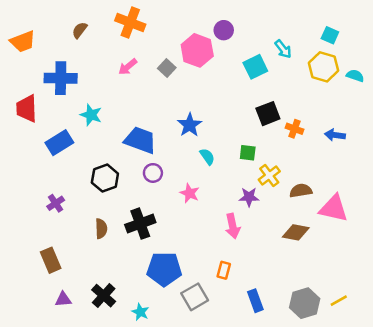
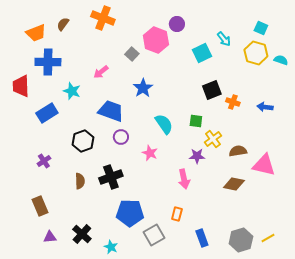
orange trapezoid: (23, 42) -> (36, 33), moved
pink arrow: (128, 67) -> (101, 72), moved
blue star: (190, 125) -> (143, 88), moved
cyan semicircle: (207, 157) -> (164, 124), size x1.5

